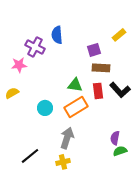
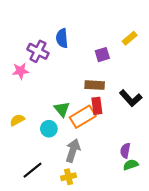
brown rectangle: (101, 68) -> (95, 85), moved
green triangle: (75, 85) -> (62, 109), moved, turned 42
red rectangle: (98, 91) -> (97, 106), moved
yellow semicircle: (12, 93) -> (17, 120), moved
cyan circle: (45, 108) -> (49, 129), moved

